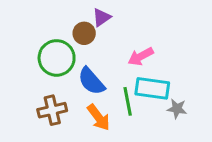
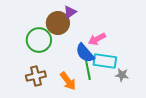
brown circle: (84, 33) -> (58, 23), size x1.5
blue semicircle: (91, 81) -> (85, 53), moved

